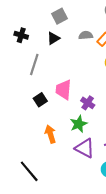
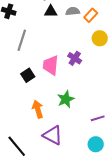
black triangle: (53, 38) -> (51, 11), moved, turned 32
purple cross: (88, 103) -> (75, 58), moved
purple triangle: (85, 148) -> (53, 135), moved

